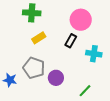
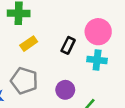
pink circle: (81, 20) -> (98, 32), moved
purple circle: (56, 78) -> (65, 90), moved

